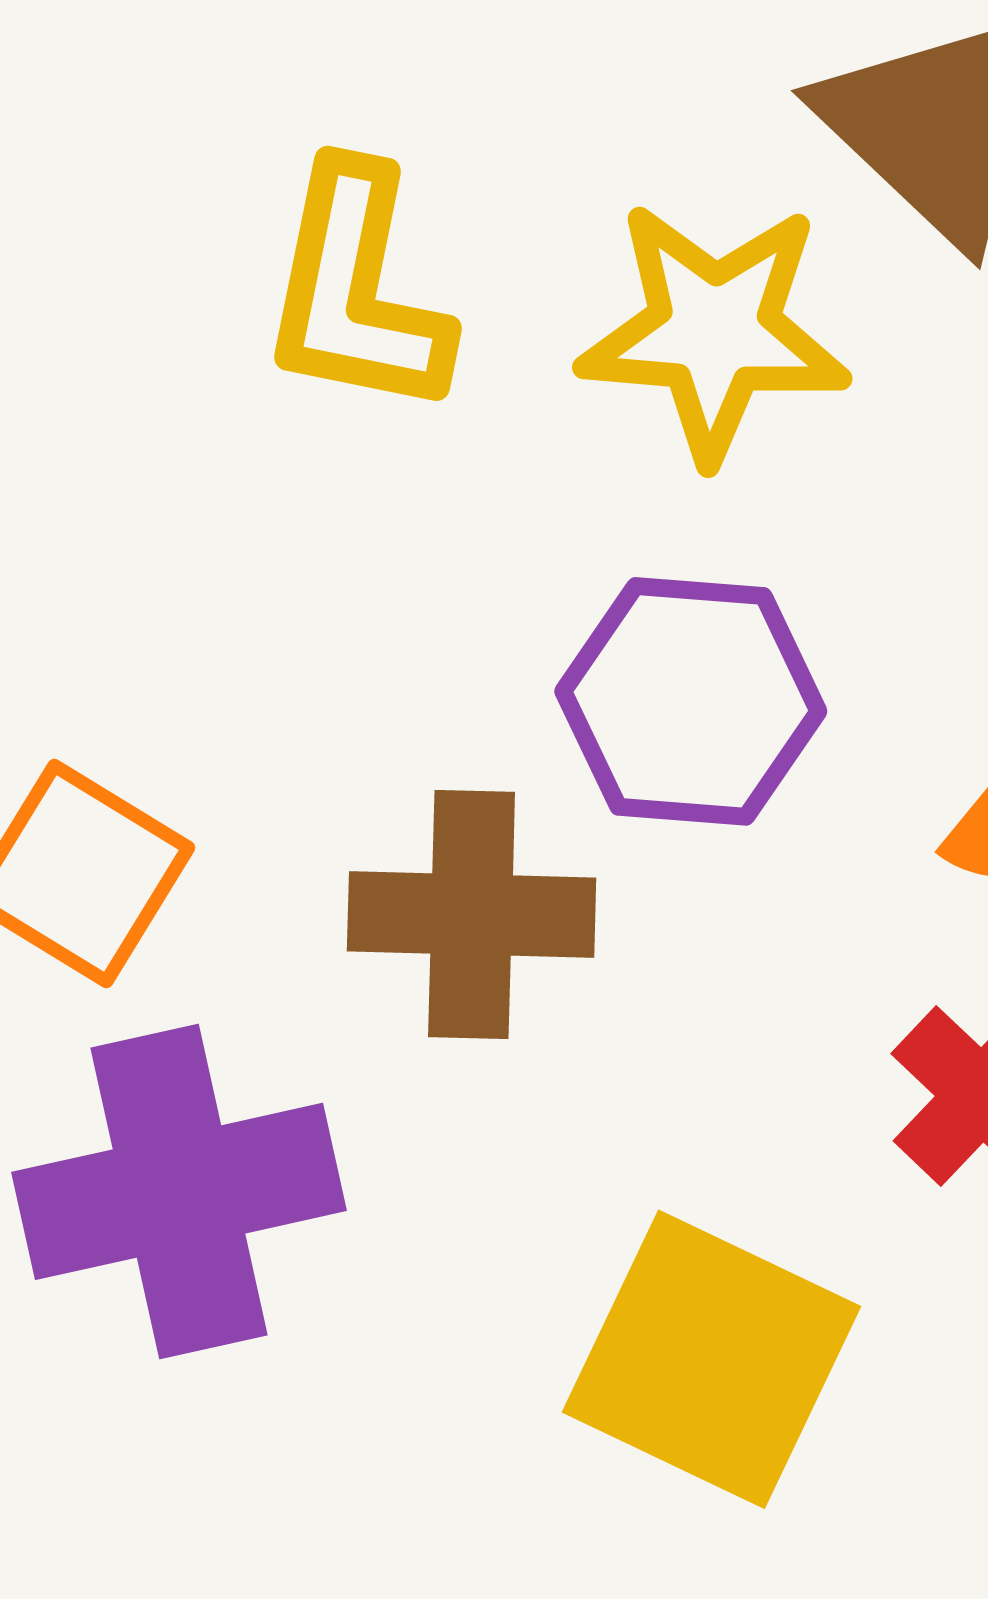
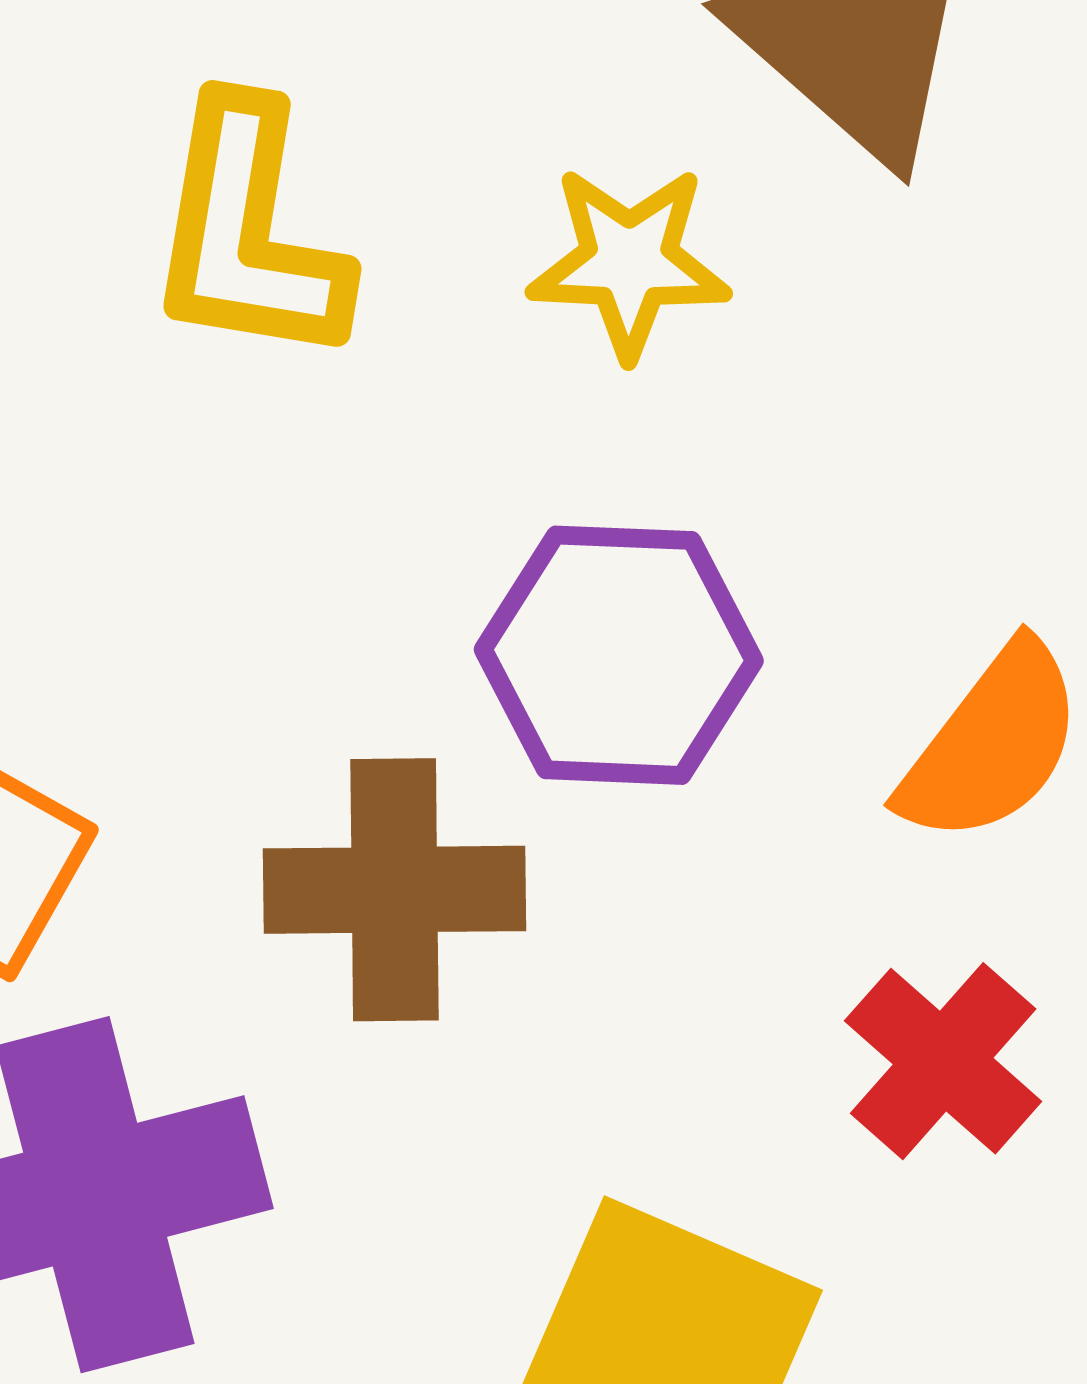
yellow star: (714, 331) -> (629, 262), size x0.7

